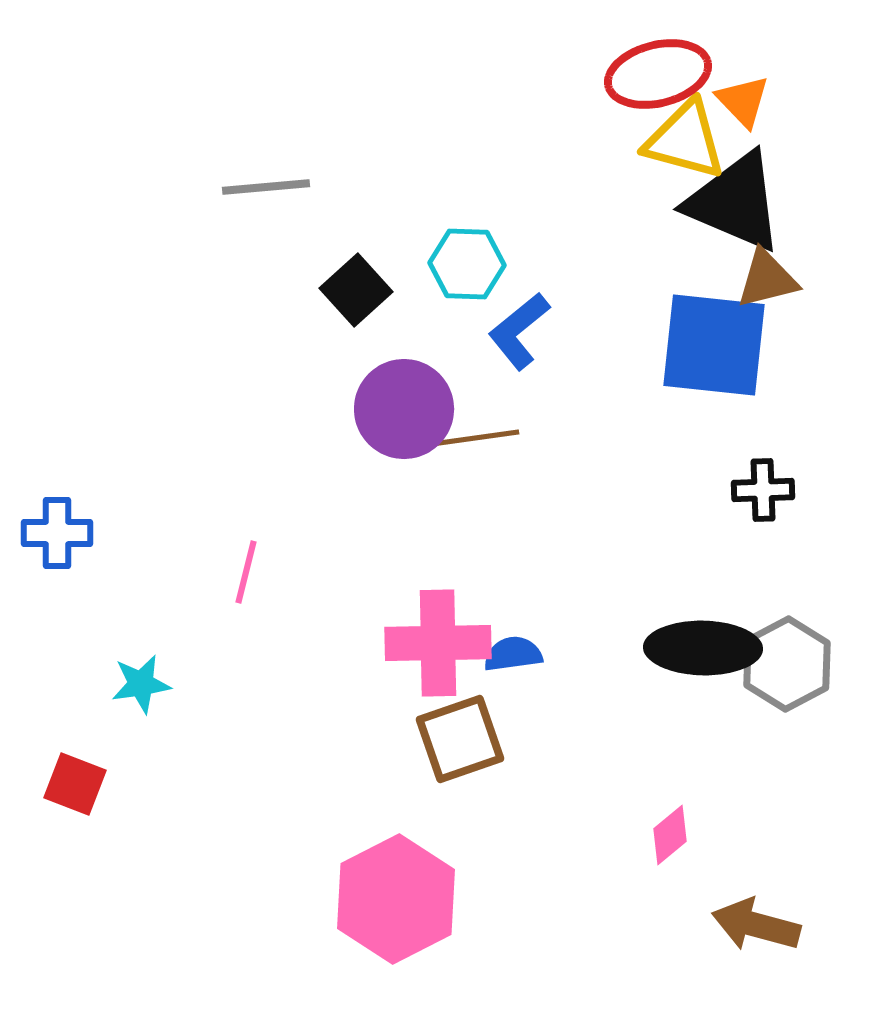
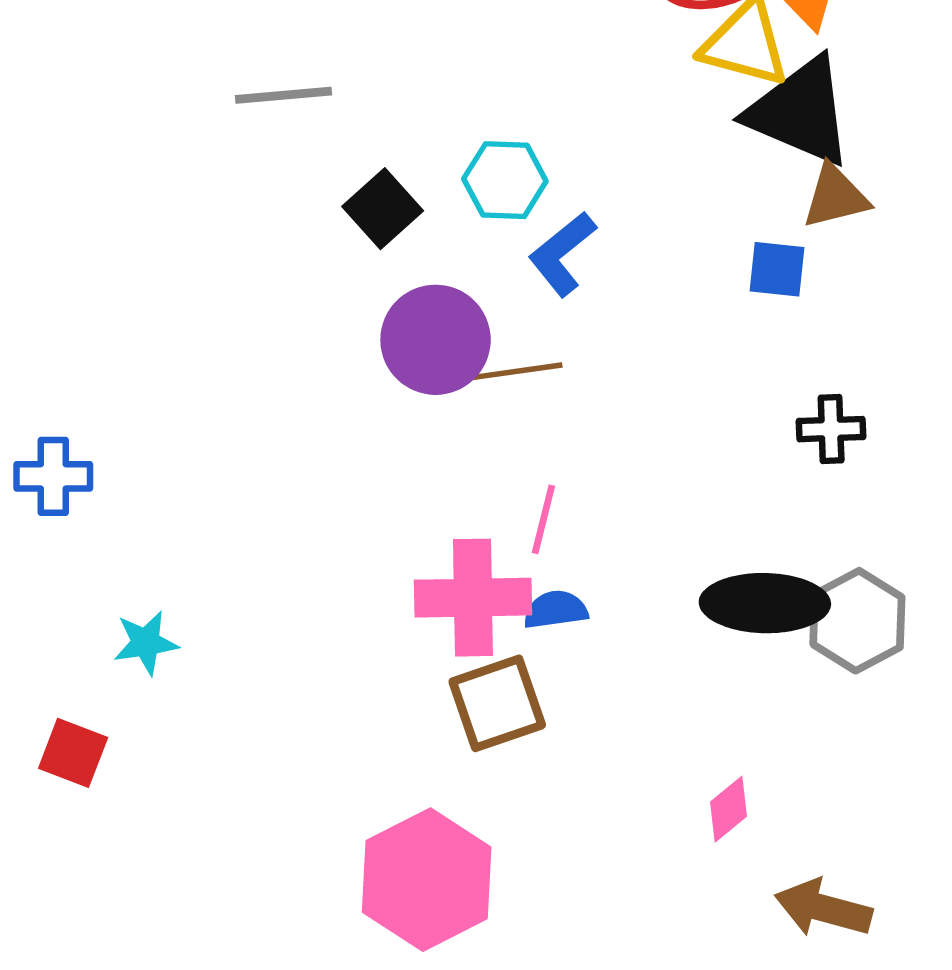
blue square: (714, 345) -> (777, 269), size x0.5
pink line: (246, 572) -> (543, 519), moved

